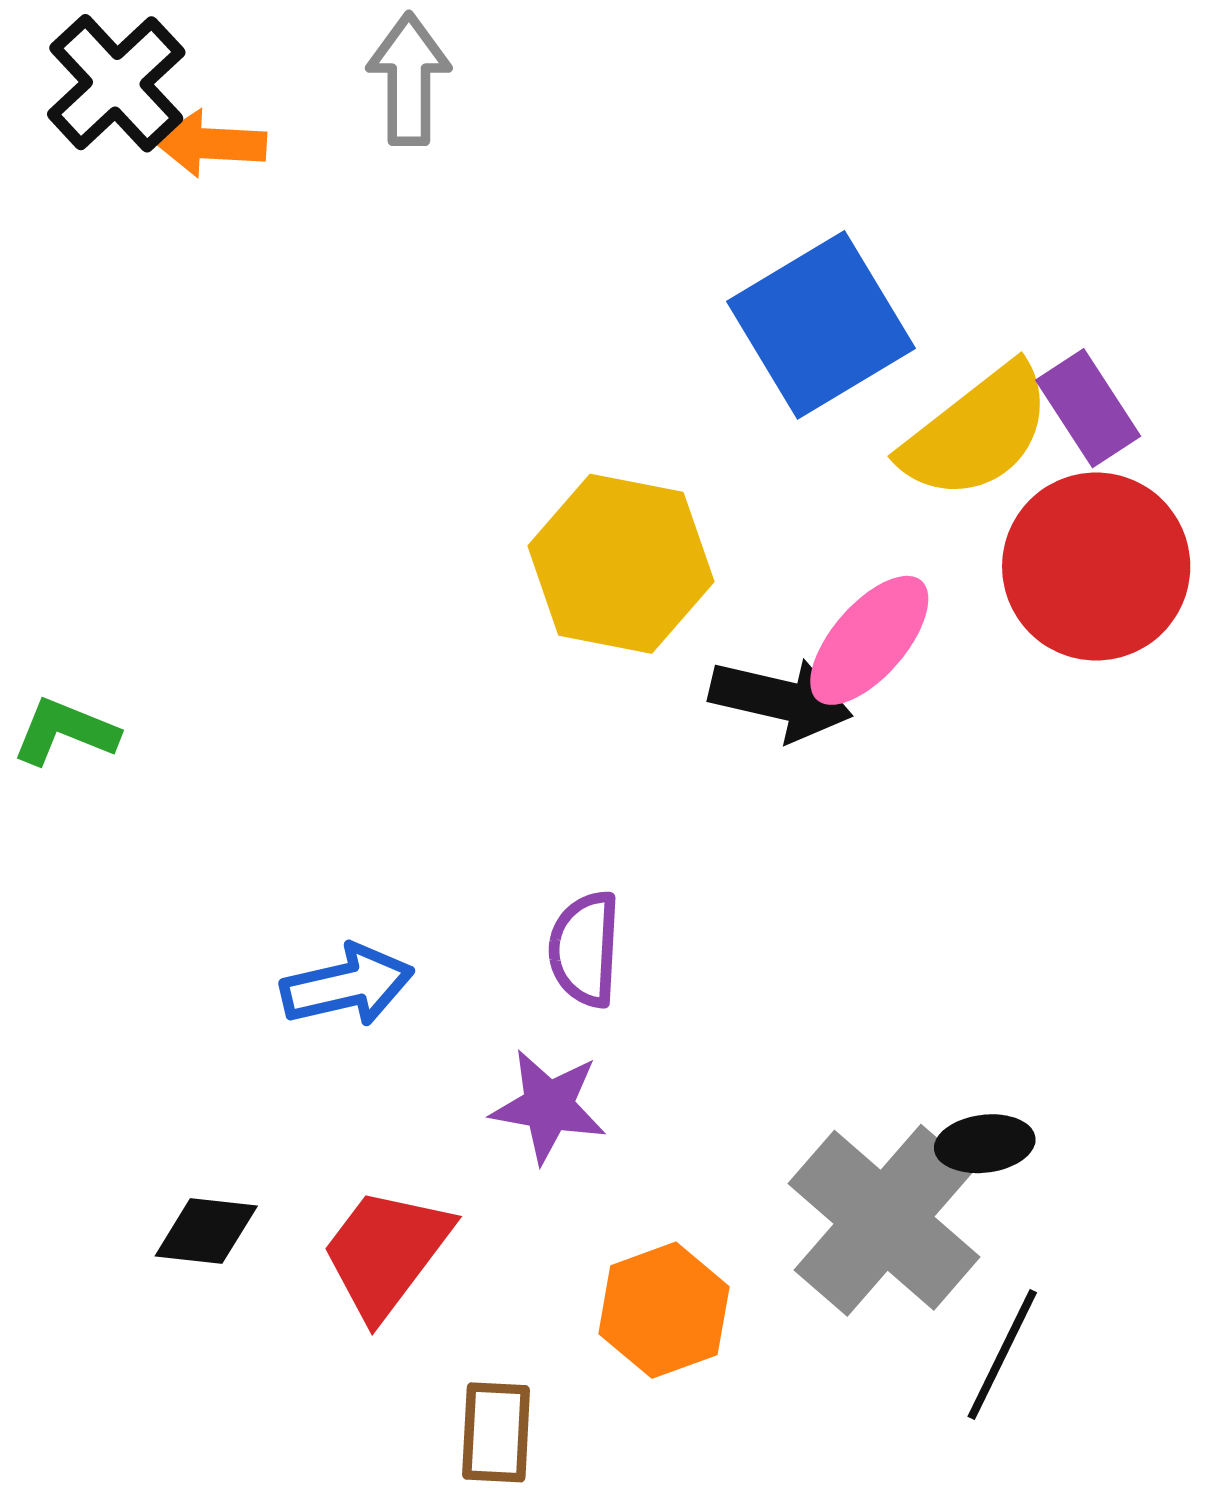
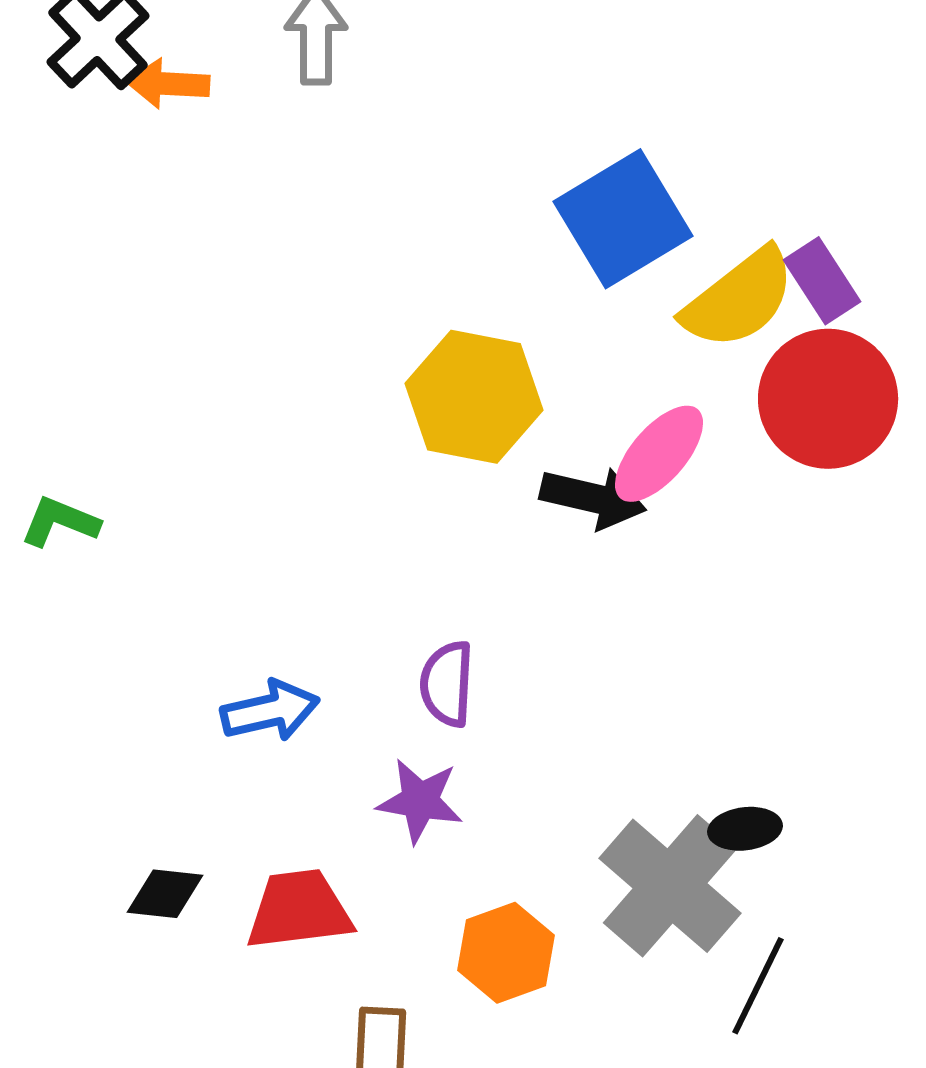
red trapezoid: (386, 1252) -> (299, 910), turned 46

